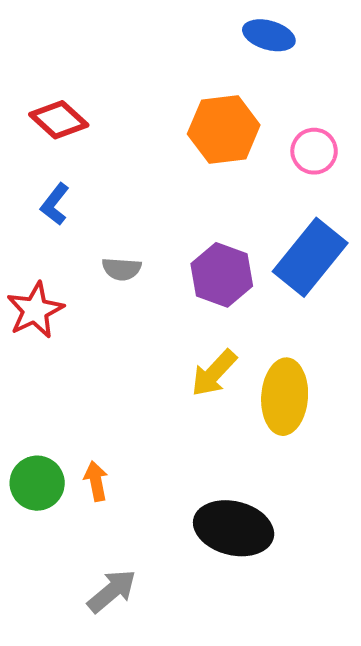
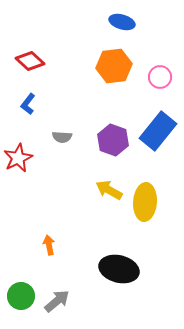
blue ellipse: (269, 35) -> (122, 22), moved
yellow arrow: (214, 373) -> (109, 190), turned 76
green circle: (37, 483) -> (21, 296), moved

